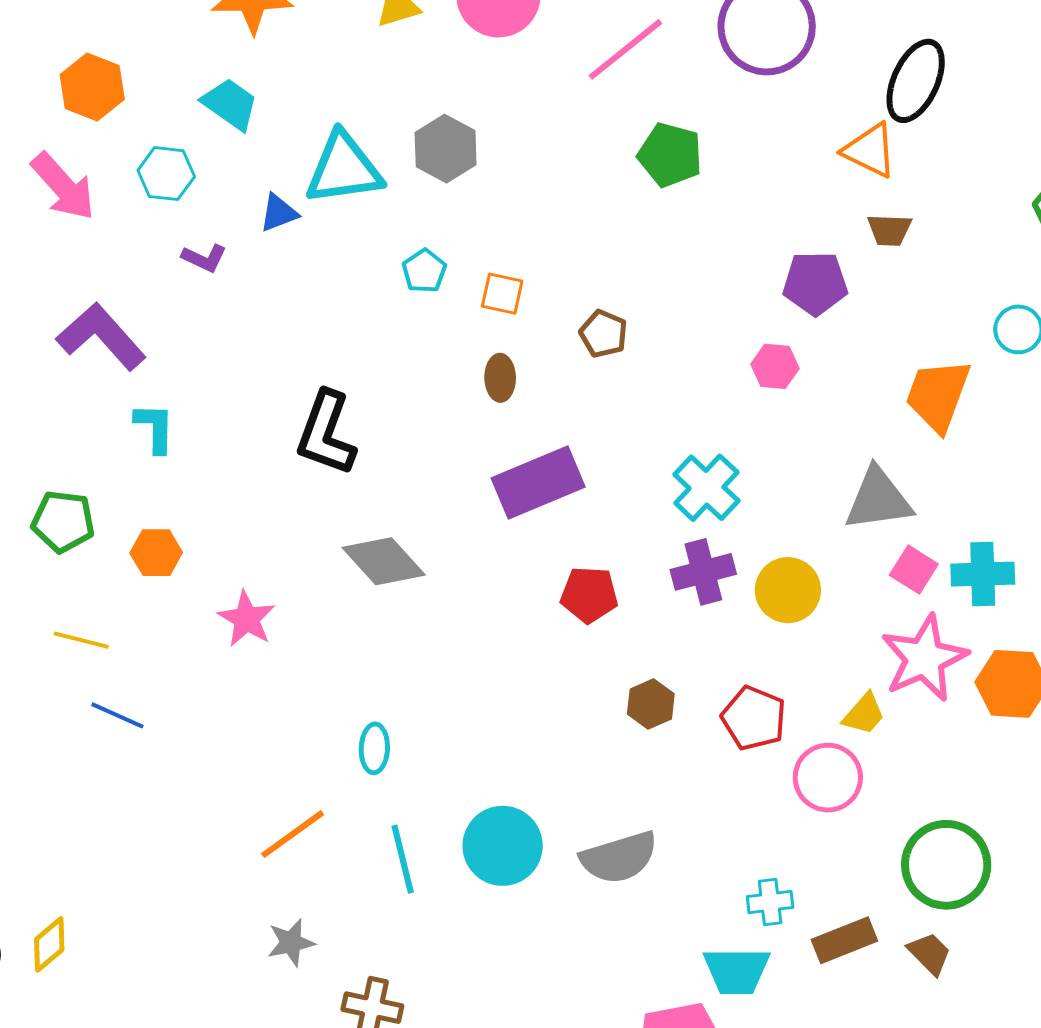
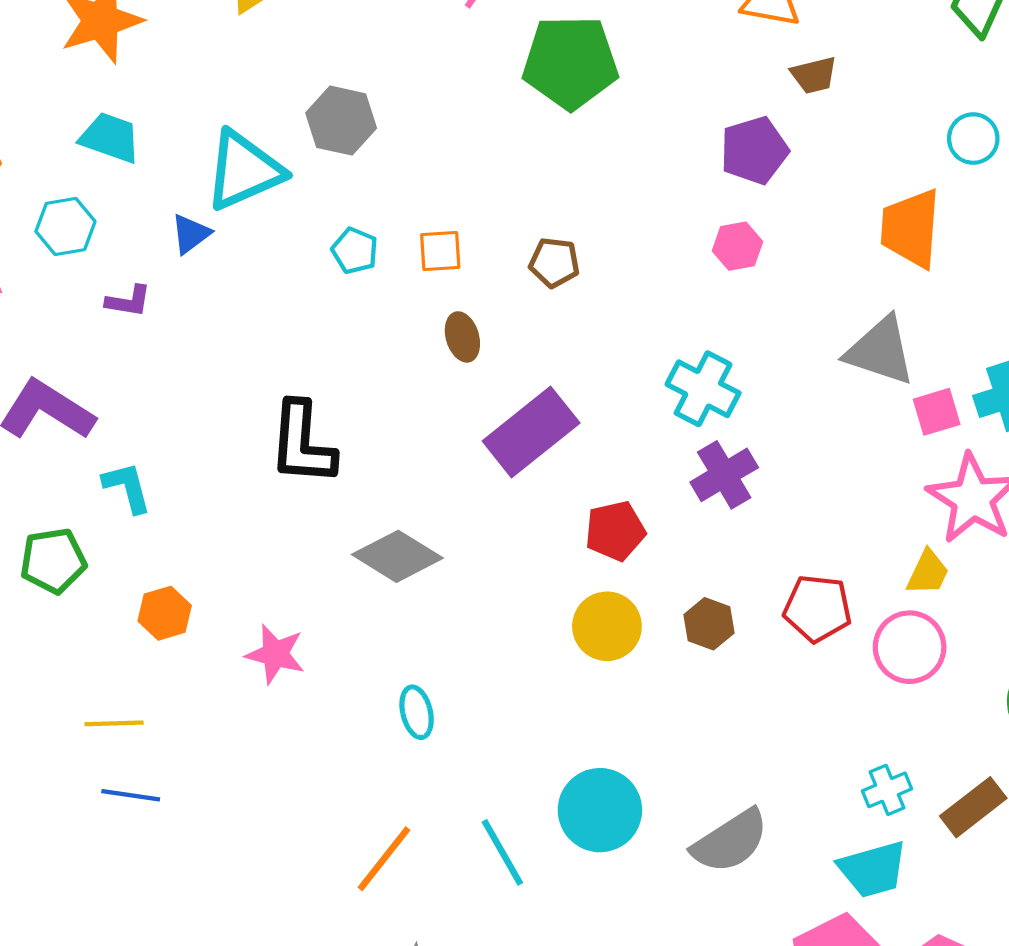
green pentagon: (670, 155) -> (570, 62), size x1.4
gray triangle: (878, 499) -> (880, 351), turned 42
green pentagon: (63, 521) -> (53, 561), moved
pink square: (914, 570) -> (937, 412), turned -33
yellow circle: (788, 590) -> (607, 626), moved
blue line: (117, 715) -> (131, 795), moved
cyan ellipse: (374, 748) -> (417, 712), moved
gray semicircle: (619, 857) -> (730, 841), moved

